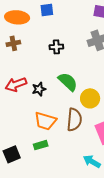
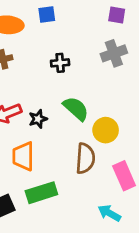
orange trapezoid: (45, 121) -> (23, 156), moved, turned 75
green rectangle: (41, 145) -> (41, 193), size x1.6

